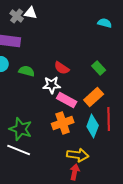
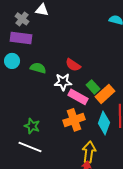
gray cross: (17, 16) -> (22, 19), moved
green rectangle: (99, 68) -> (93, 87), moved
green star: (21, 129) -> (32, 126), size x0.7
yellow arrow: (78, 155) -> (89, 152), turned -90

